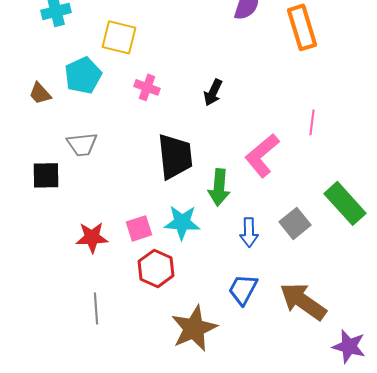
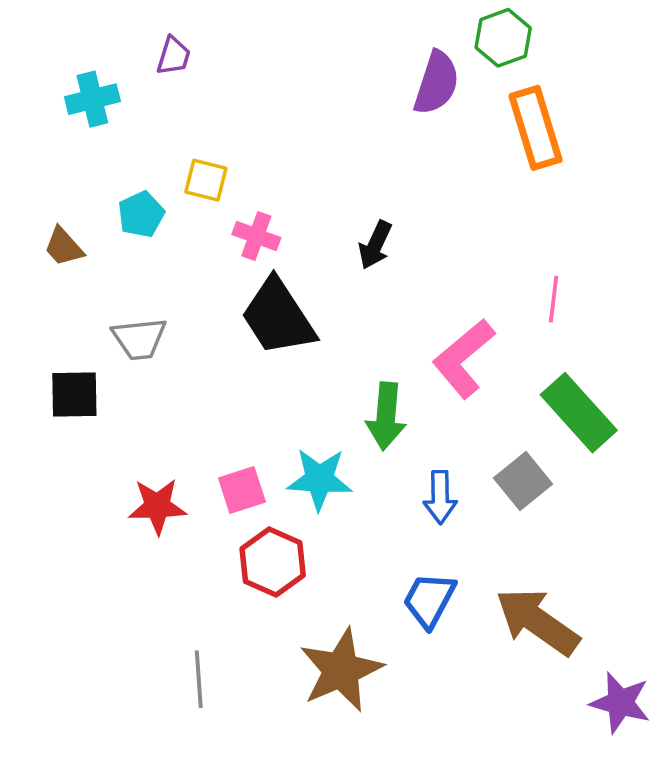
yellow square: (119, 37) -> (206, 180), moved, size x0.7
cyan pentagon: (83, 75) -> (141, 214), size x0.7
black trapezoid: (175, 156) -> (278, 317), moved, turned 153
green rectangle: (345, 203) -> (579, 413), moved
gray line: (96, 308) -> (199, 679), moved

